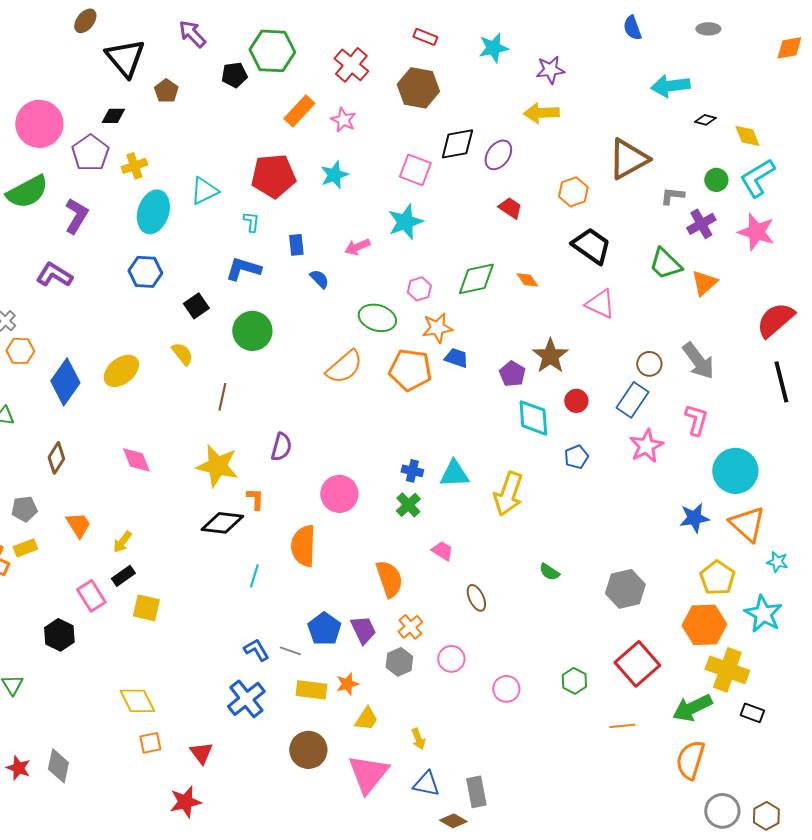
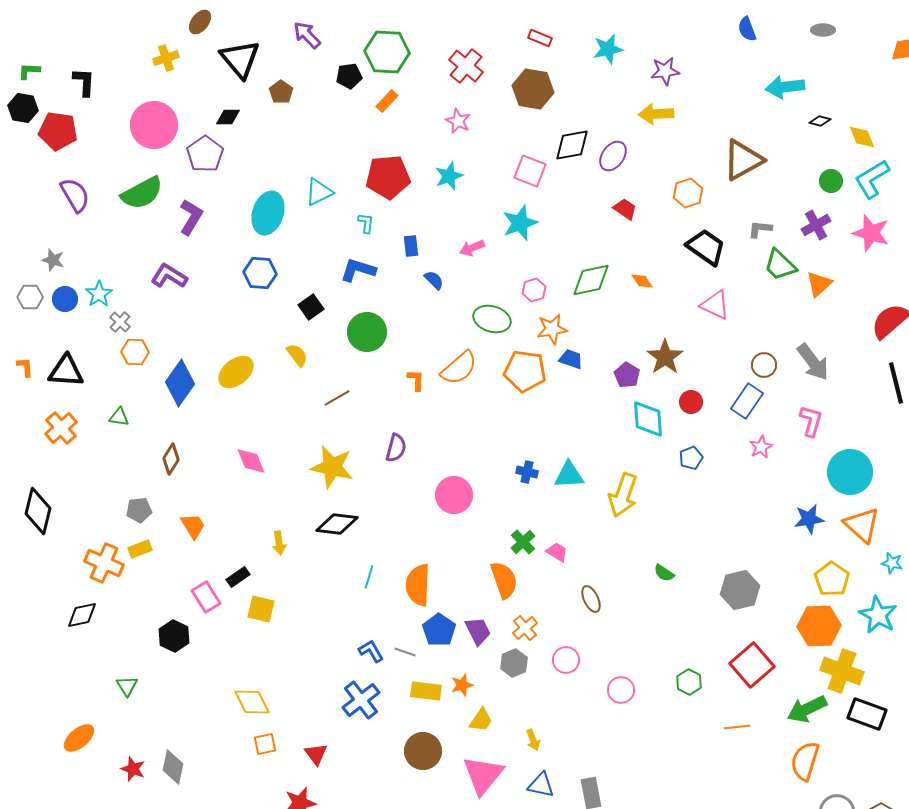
orange rectangle: (299, 111) -> (387, 101), moved, size x0.7
yellow cross: (134, 166) -> (166, 58), moved
gray L-shape: (672, 196) -> (760, 229), moved
brown line: (222, 397) -> (337, 398), turned 48
pink star: (646, 446) -> (761, 447), size x0.7
orange L-shape: (255, 499) -> (416, 380), moved
green cross: (408, 505) -> (523, 542), moved
yellow arrow: (122, 542) -> (279, 543), moved, turned -45
orange semicircle: (303, 546) -> (418, 585), moved
black rectangle: (752, 713) -> (867, 714), size x1.6

